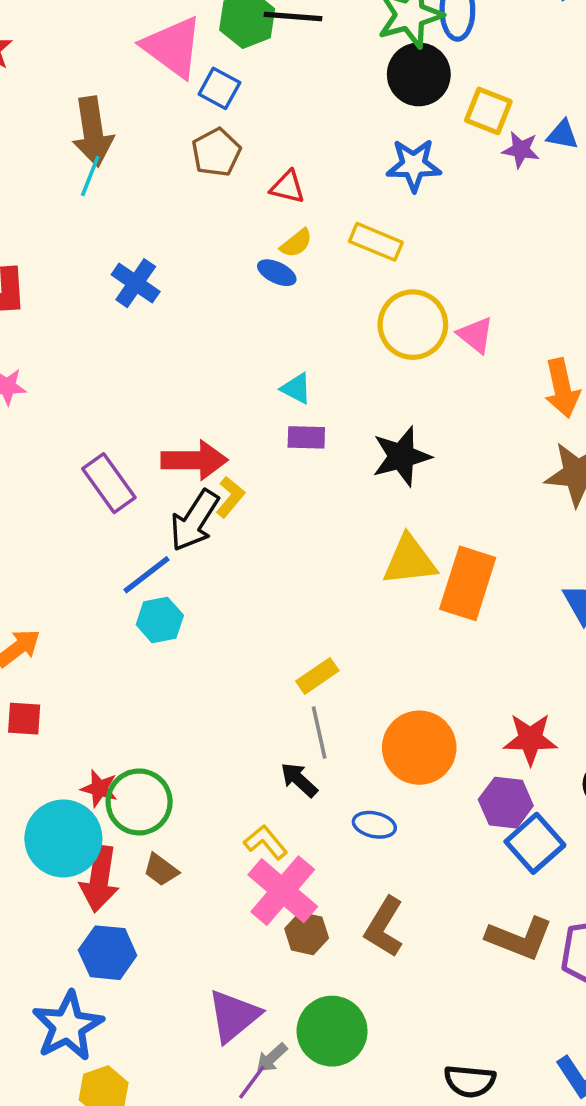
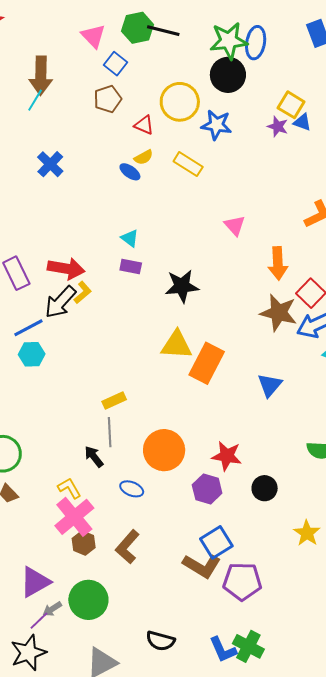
pink triangle: (173, 47) -> (93, 36), size x0.7
yellow square: (488, 111) -> (291, 105), moved
yellow circle: (413, 325) -> (180, 102), moved
blue square: (535, 843) -> (216, 542), moved

